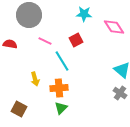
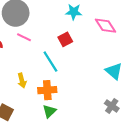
pink line: (45, 41) -> (24, 37), moved
gray cross: (120, 93) -> (112, 106), moved

